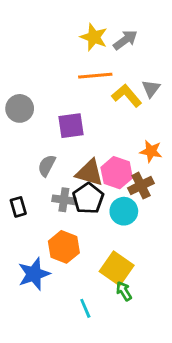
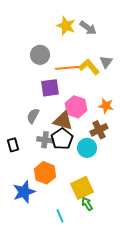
gray arrow: (125, 40) -> (88, 28), turned 72
orange line: (95, 76) -> (67, 68), moved
gray circle: (20, 108) -> (40, 55), moved
pink hexagon: (117, 173) -> (76, 107), moved
yellow square: (117, 268) -> (82, 188), turned 30

